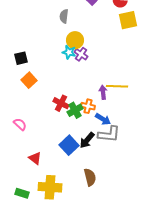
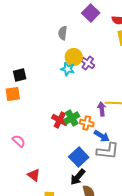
purple cross: (81, 54) -> (88, 63), moved
orange square: (29, 80) -> (13, 94), moved, turned 35
green cross: (75, 110) -> (72, 118), moved
black arrow: (87, 140) -> (78, 177), moved
blue square: (69, 145) -> (79, 157), moved

